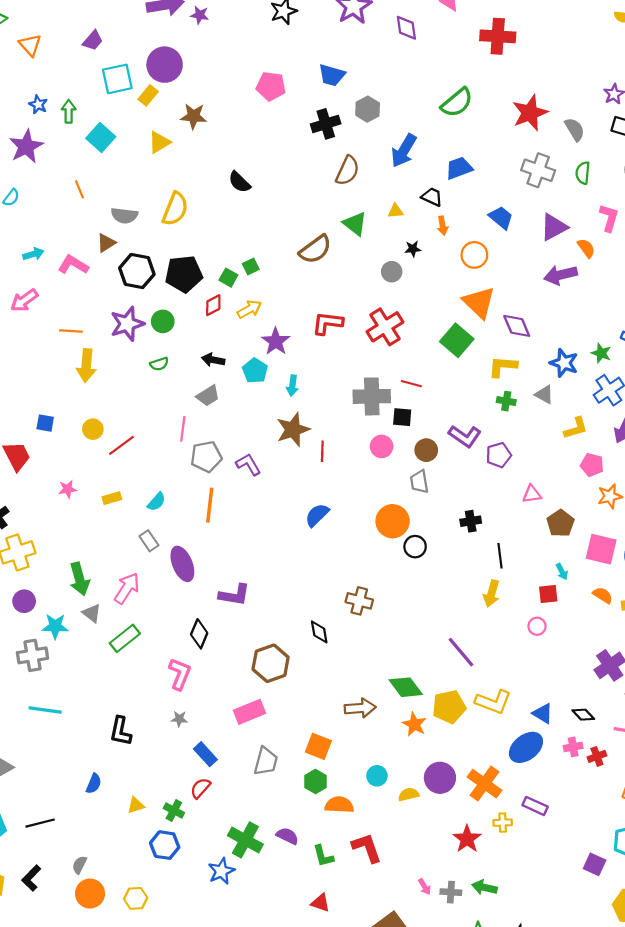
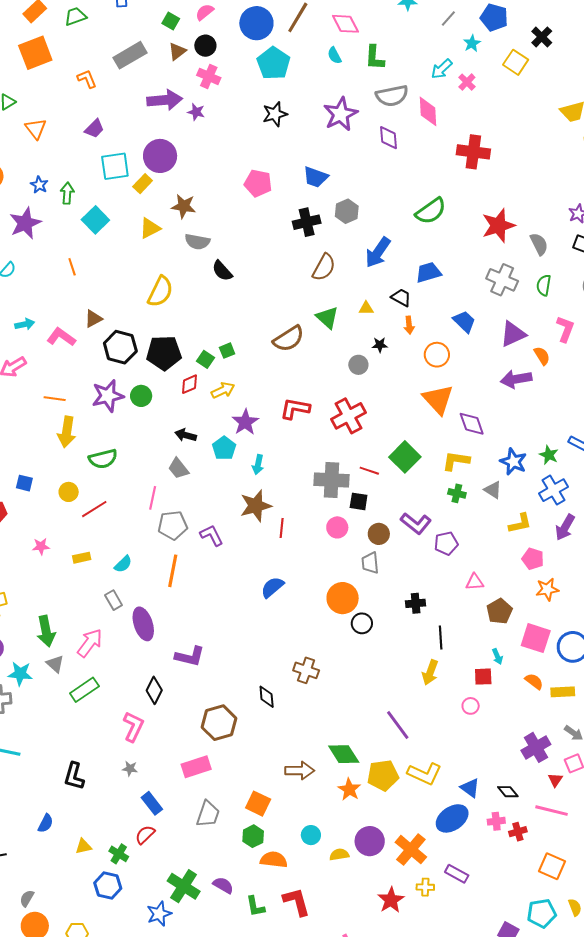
gray semicircle: (124, 215) -> (197, 242), moved
green square: (457, 340) -> (405, 457), moved
green semicircle: (159, 364) -> (103, 459), moved, size x1.6
gray trapezoid: (208, 396) -> (178, 468), turned 80

